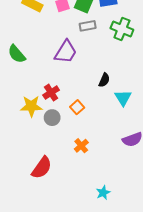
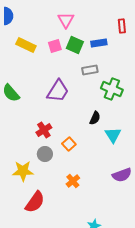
gray rectangle: (88, 26) -> (90, 70), moved
green cross: (122, 29) -> (112, 89), moved
yellow star: (31, 106) -> (23, 171), moved

